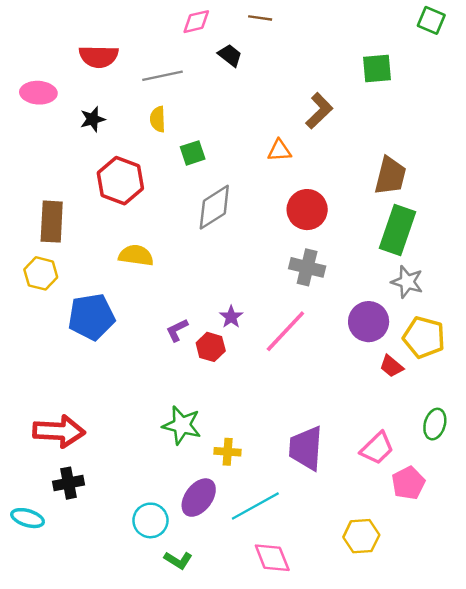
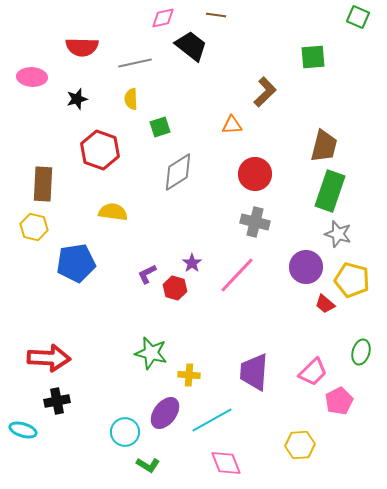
black trapezoid: (230, 55) -> (191, 46), size x1.6

